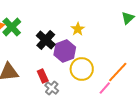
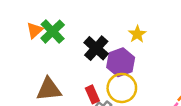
yellow circle: (82, 69) -> (122, 88), moved

